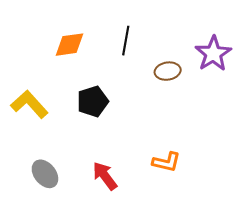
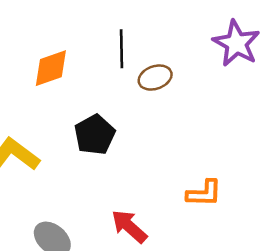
brown ellipse: (168, 71) -> (155, 78), moved

